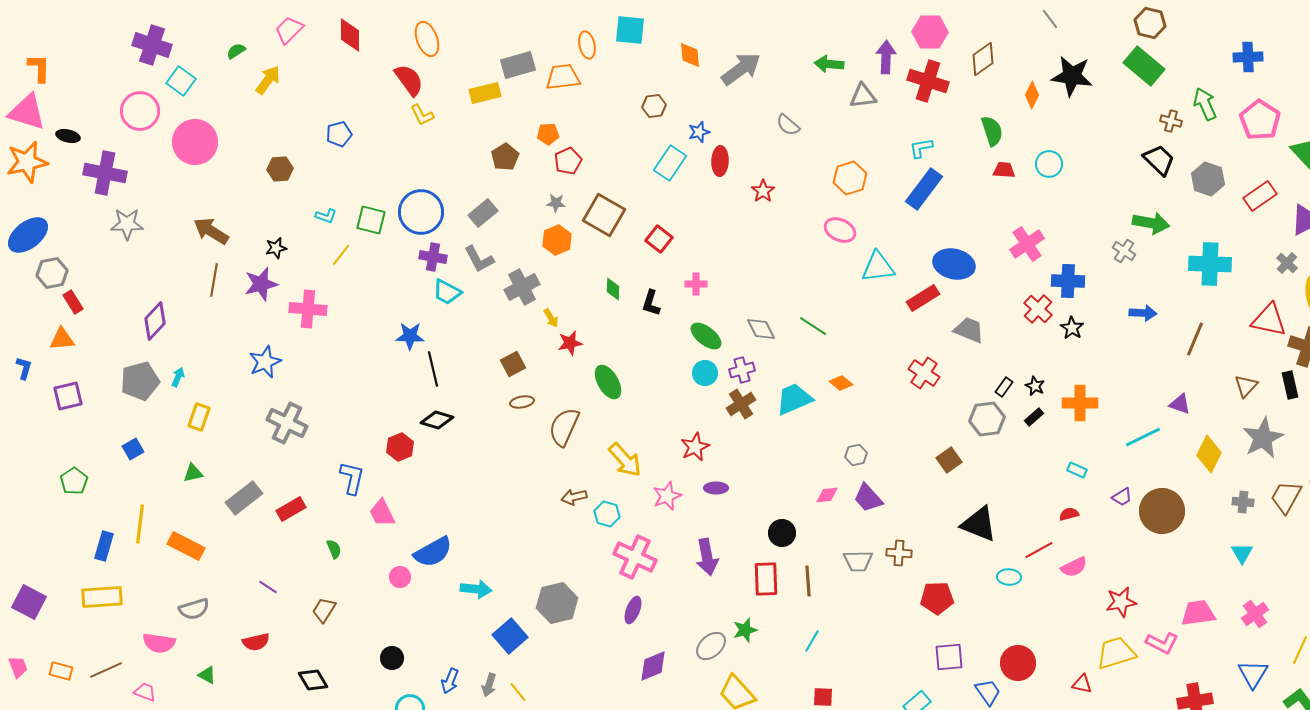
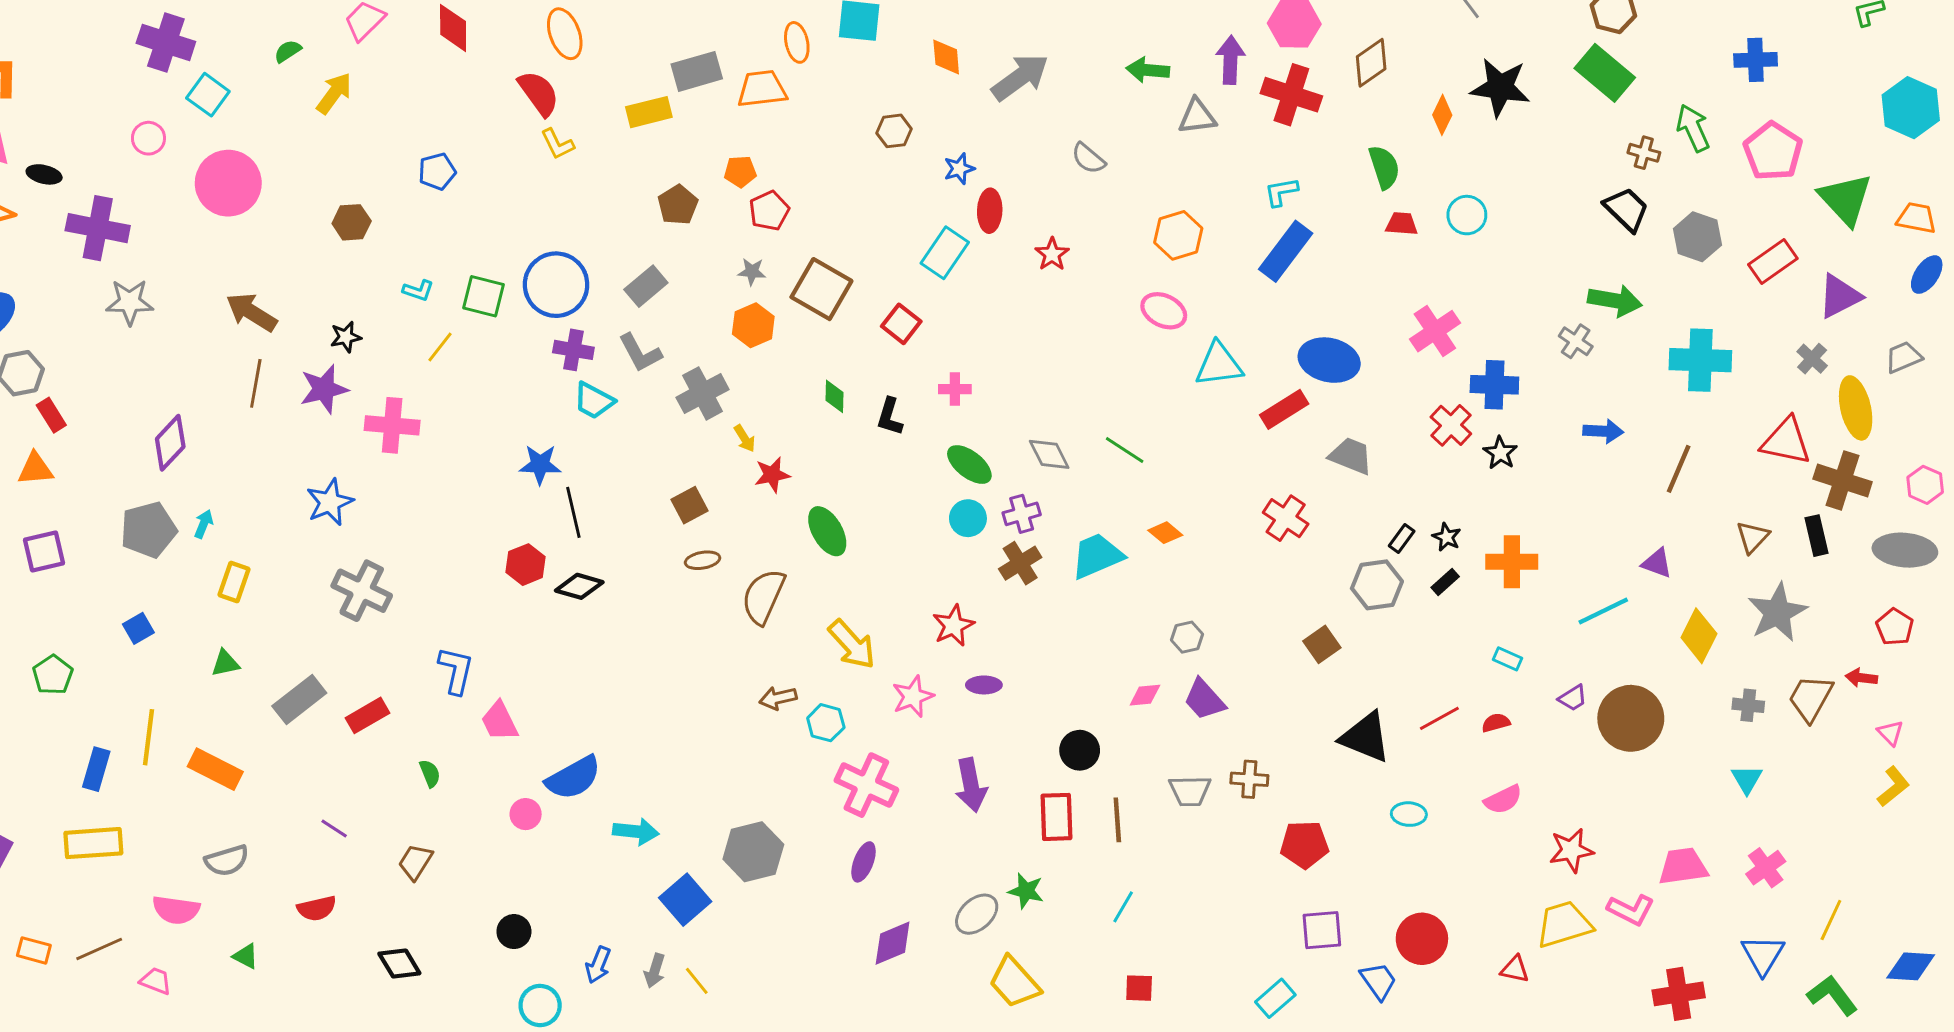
pink circle: (140, 111) -> (148, 138), size x0.6
cyan rectangle: (670, 163) -> (945, 253), moved
red hexagon: (400, 447) -> (526, 565), moved
red line: (1039, 550) -> (1439, 718), moved
green star: (745, 630) -> (1026, 891), turned 30

